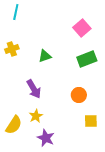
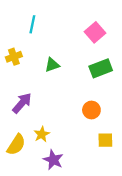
cyan line: (16, 12) -> (32, 24), moved
purple arrow: (34, 89) -> (22, 103), moved, turned -108

